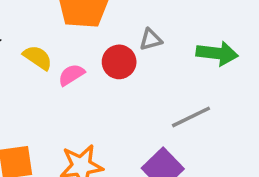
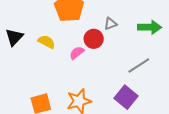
pink semicircle: (71, 75) -> (77, 53), moved

